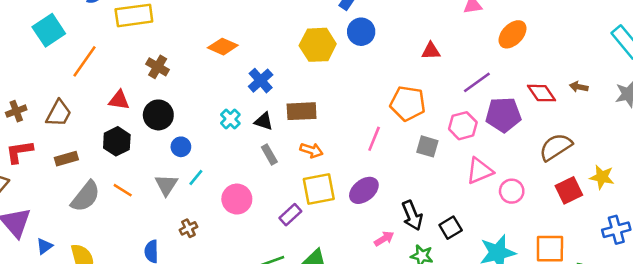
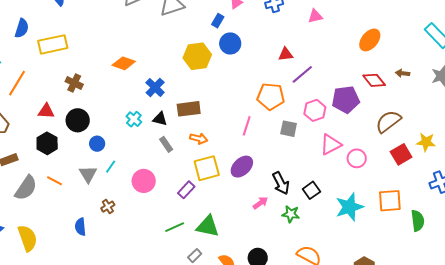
orange ellipse: (512, 34) -> (370, 40), moved
purple line: (477, 82) -> (302, 74), moved

